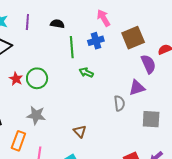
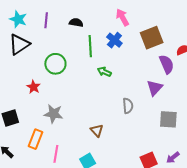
blue cross: (96, 41) -> (114, 40), turned -35
green circle: (37, 78) -> (55, 64), moved
red star: (16, 79) -> (34, 87), moved
purple triangle: (137, 88) -> (155, 88), turned -30
gray semicircle: (119, 103) -> (128, 106), moved

